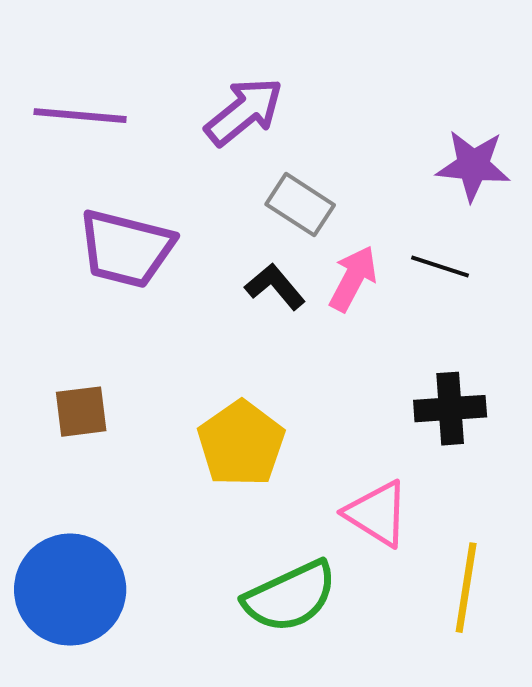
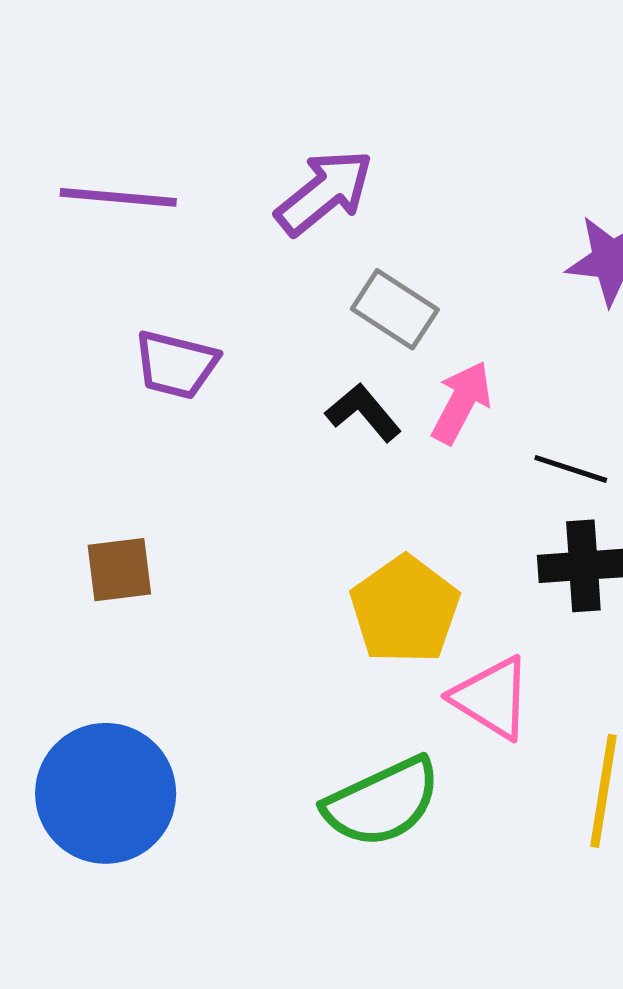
purple trapezoid: (126, 249) -> (176, 365), size x0.7
black line: (440, 267) -> (571, 469), moved
yellow pentagon: (241, 444) -> (405, 610), moved

